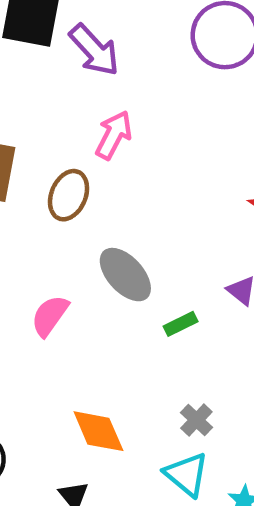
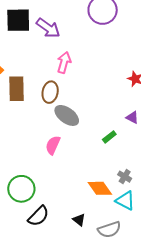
gray ellipse: (125, 275) -> (67, 115), moved
orange diamond: (98, 431) -> (100, 188), moved

